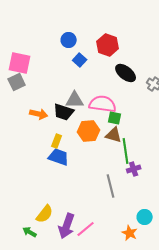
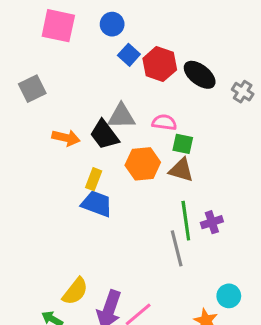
red hexagon: (108, 45) -> (160, 64), moved
pink square: (20, 63) -> (58, 26), moved
pink semicircle: (103, 104) -> (164, 122), size x0.6
black trapezoid: (64, 112) -> (104, 135), turned 35
green line: (126, 151) -> (186, 221), moved

